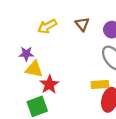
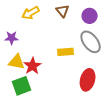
yellow triangle: (34, 69) -> (17, 62), moved
yellow rectangle: (100, 84) -> (66, 52), moved

